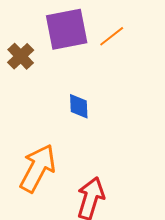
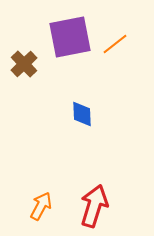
orange arrow: (38, 168) -> (41, 206), moved, size x0.6

